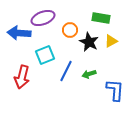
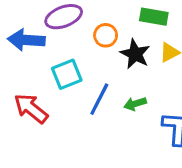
red arrow: (22, 77) -> (31, 108), turned 115

